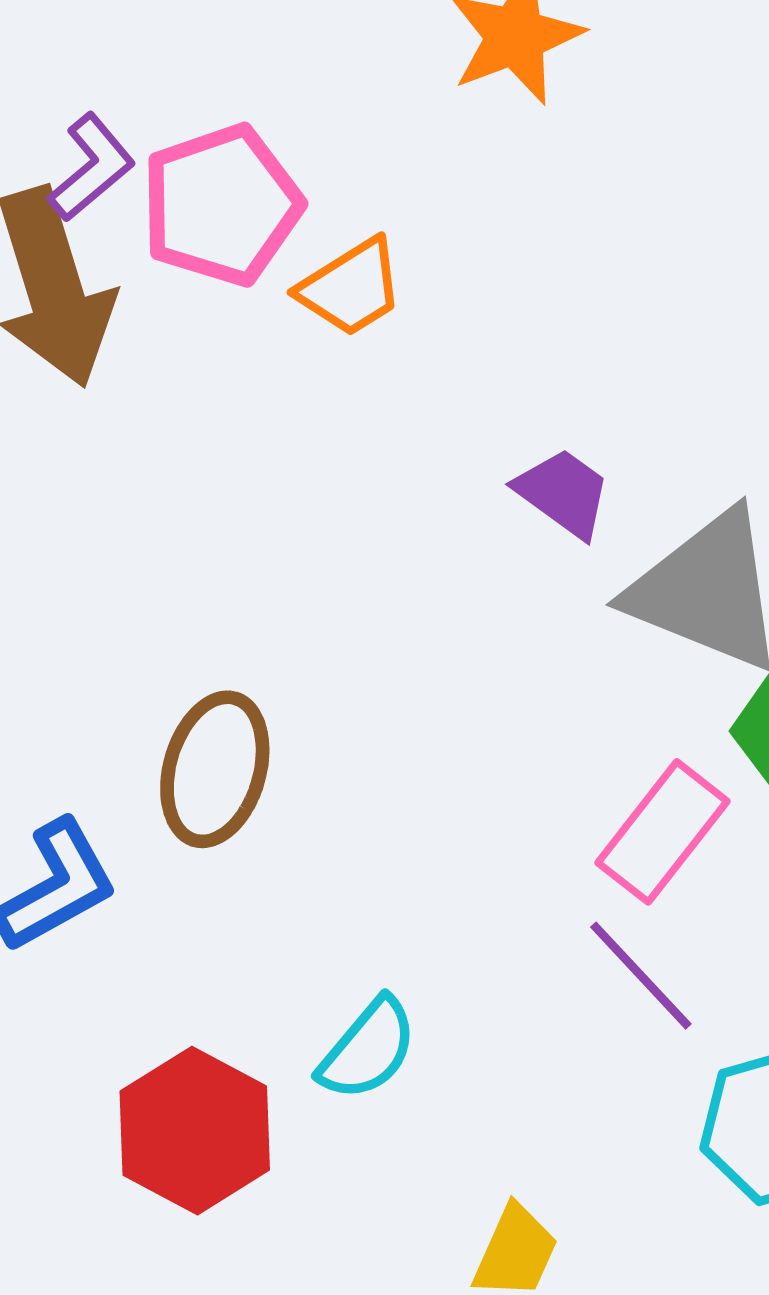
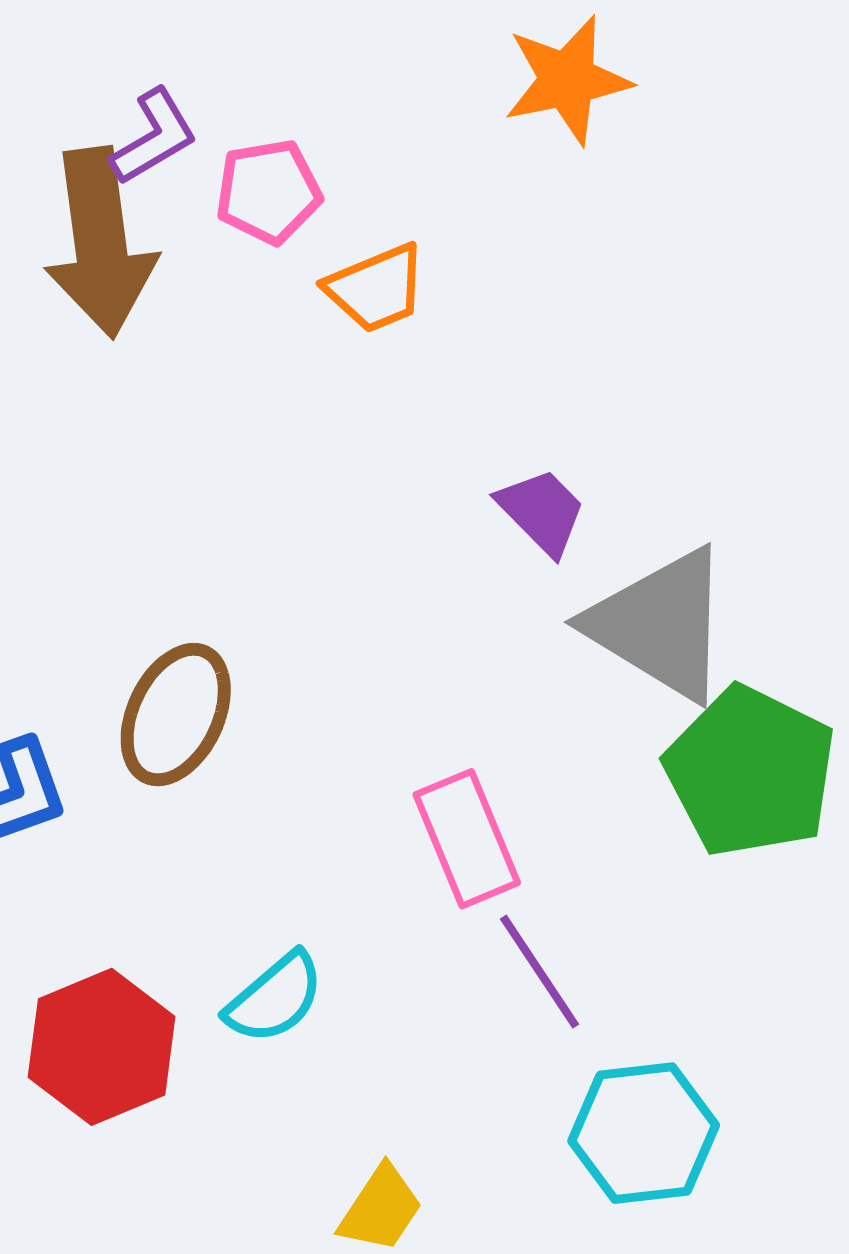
pink pentagon: (221, 205) -> (268, 192), size x0.7
pink rectangle: (663, 832) -> (467, 839), moved, turned -70

